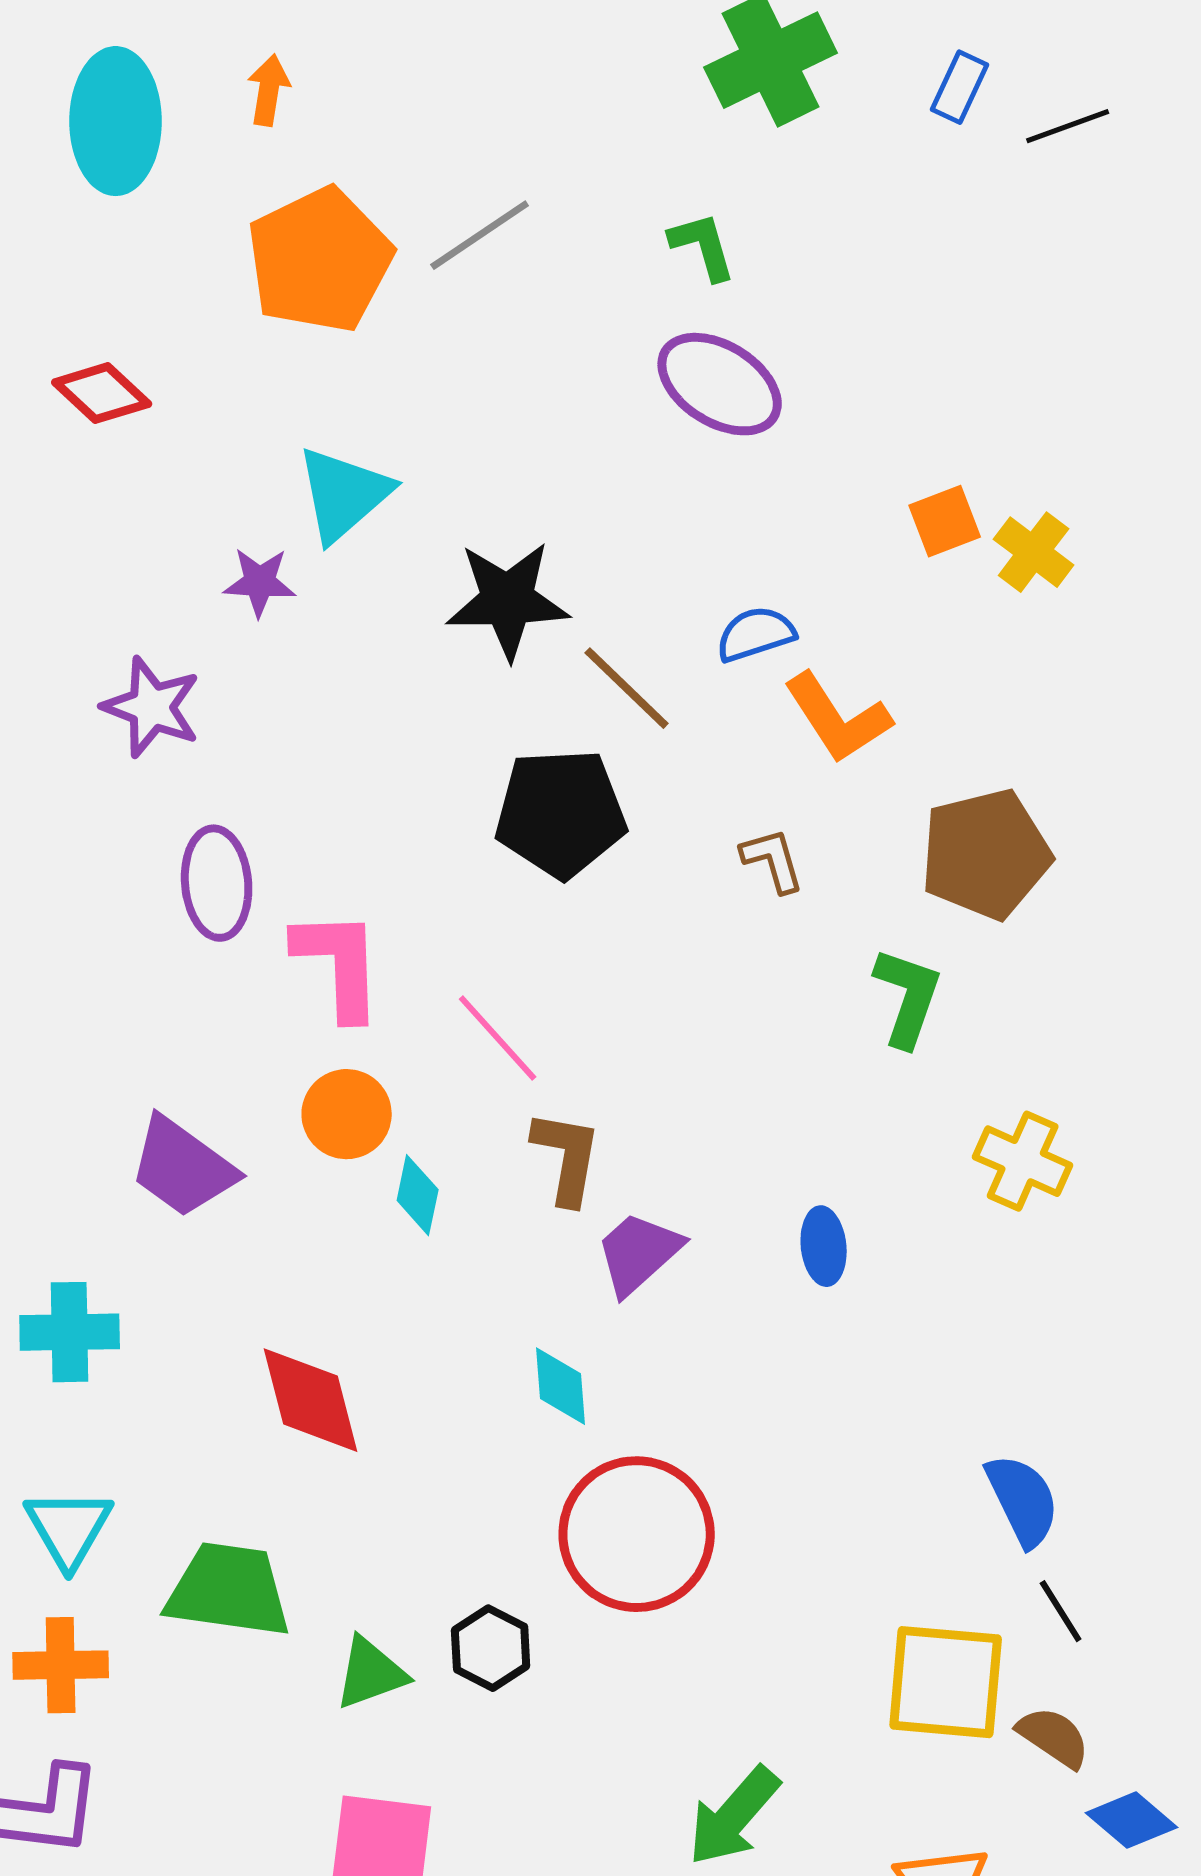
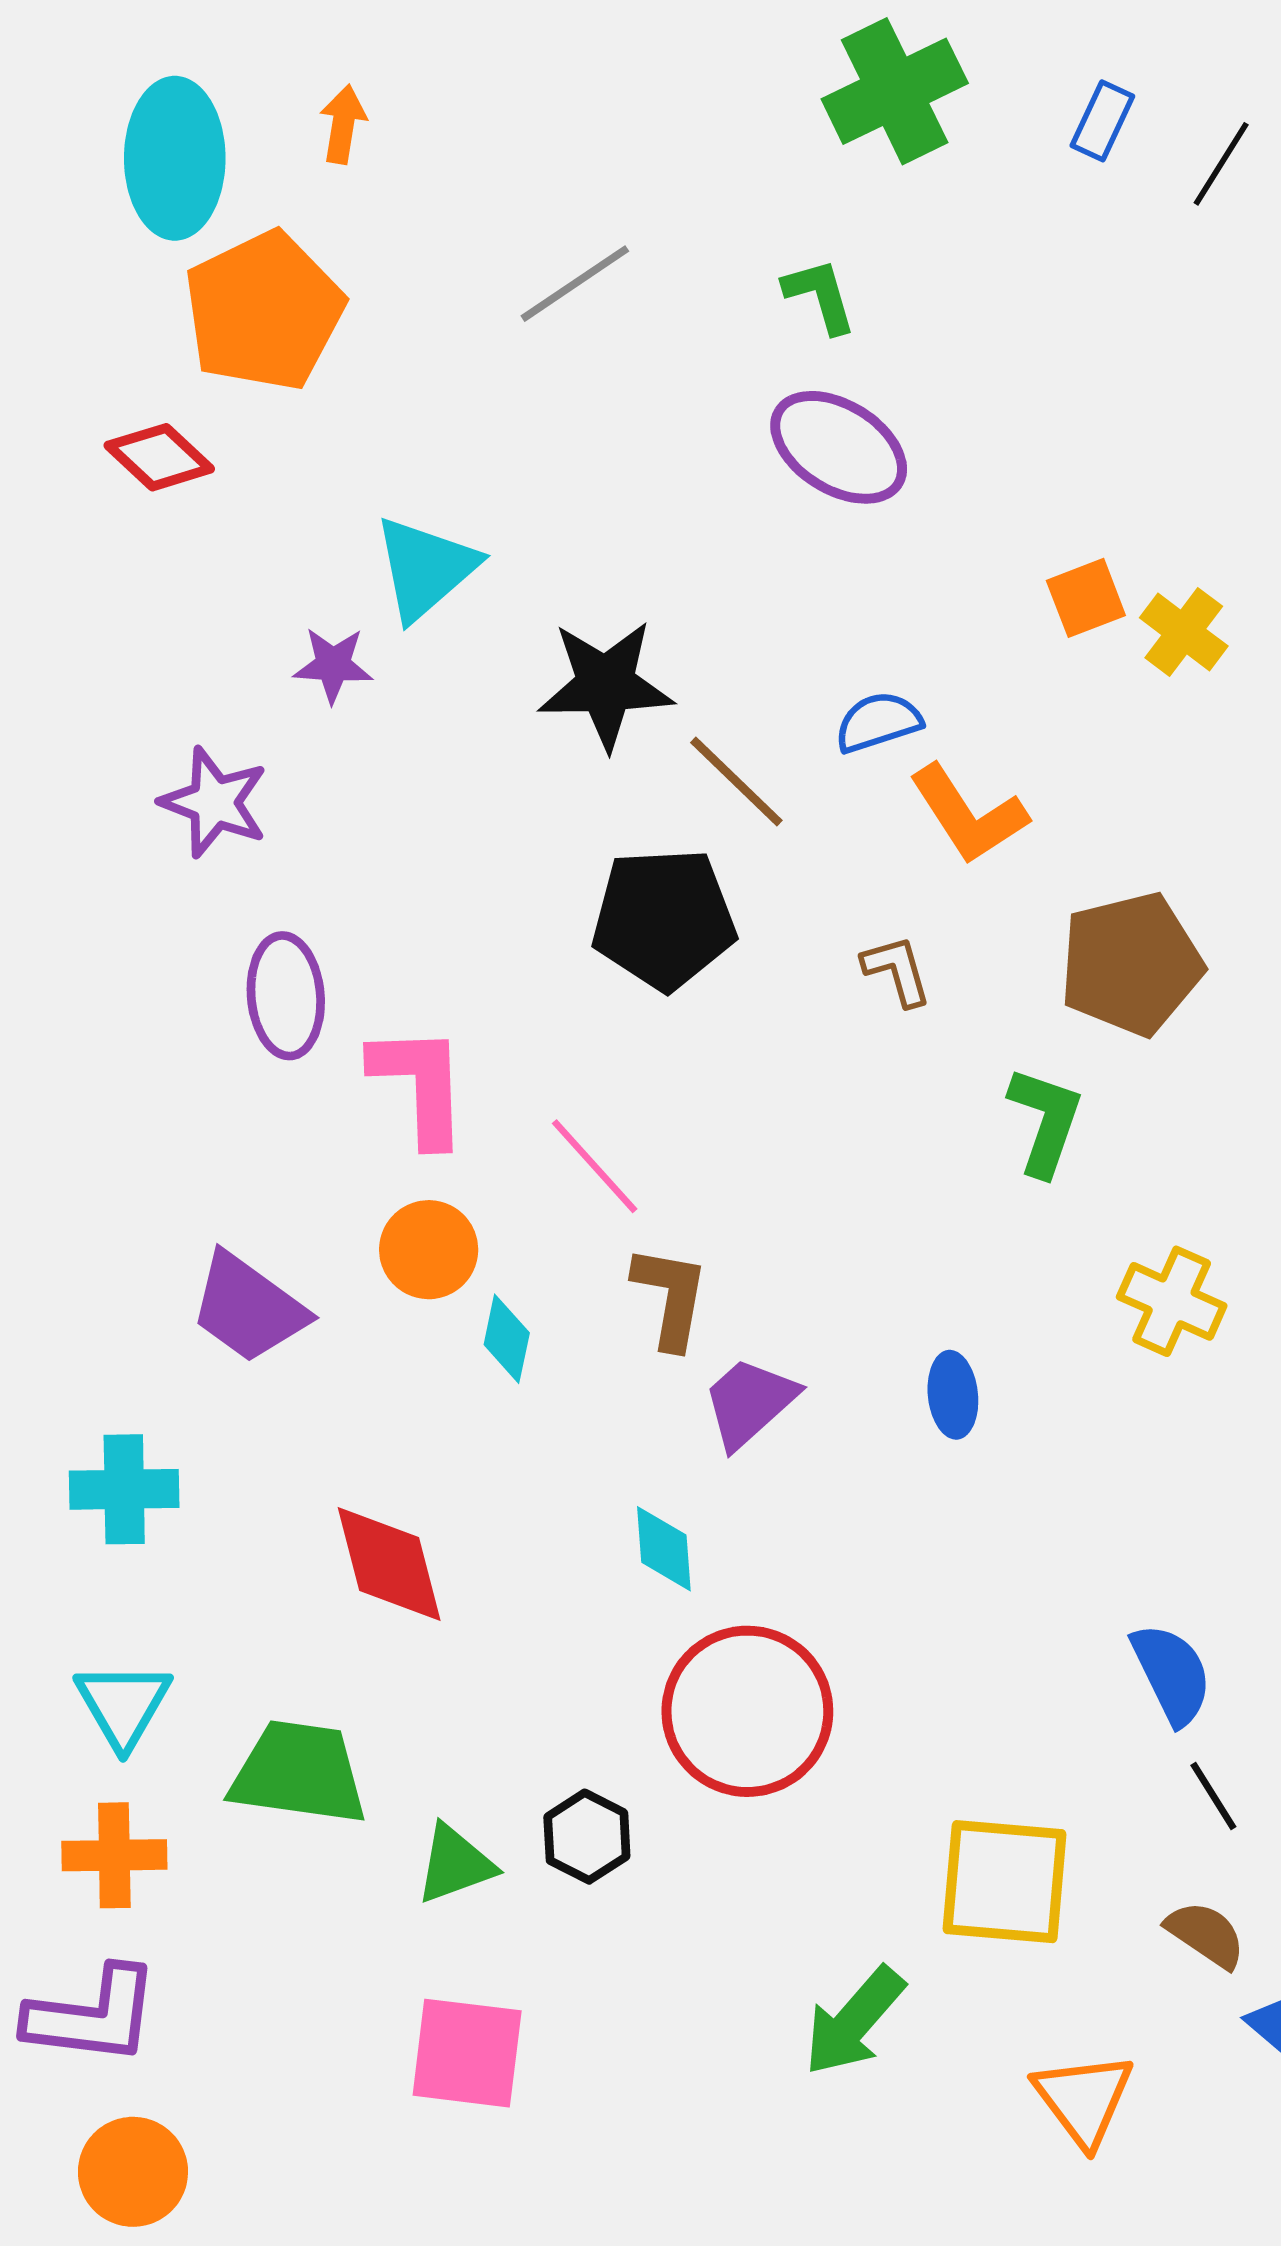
black line: (1068, 126) -> (1221, 164), turned -38
orange pentagon: (320, 260) -> (264, 311), moved
yellow square: (946, 1682) -> (1005, 1882), moved

